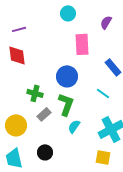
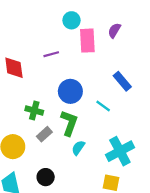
purple line: (19, 29) -> (51, 54), moved
pink rectangle: (82, 44) -> (87, 41), moved
cyan line: (103, 93) -> (103, 106), moved

